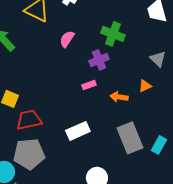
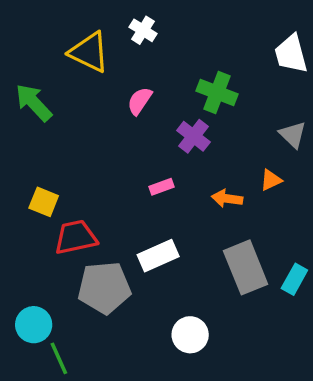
purple cross: (99, 60) -> (193, 136), turned -30
pink rectangle: (89, 85) -> (161, 187), moved
gray pentagon: (29, 154) -> (104, 288), moved

